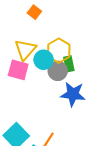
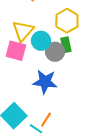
yellow hexagon: (59, 51) -> (67, 21), moved
blue star: (73, 94) -> (45, 82), moved

